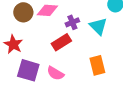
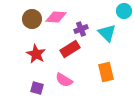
red star: (13, 44) -> (36, 54), moved
purple square: (28, 70) -> (37, 88), moved, size x0.6

